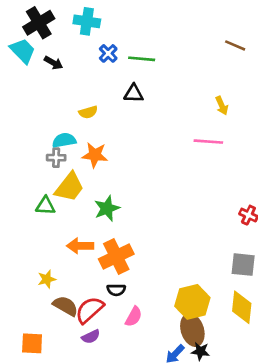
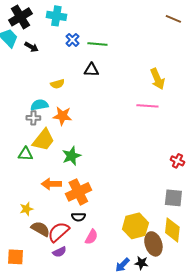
brown line: (235, 45) -> (173, 19), moved
yellow arrow: (222, 106) -> (157, 79), size x1.5
brown ellipse: (192, 330) -> (153, 244), moved

